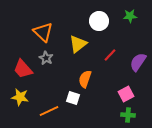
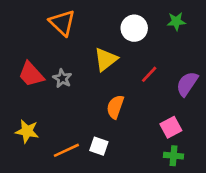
orange triangle: (43, 32) -> (62, 23), moved
red trapezoid: (23, 69) -> (31, 74), moved
white square: (73, 98) -> (99, 146), moved

